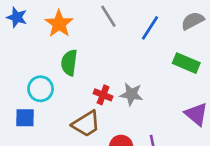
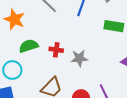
green semicircle: (69, 63) -> (29, 46), turned 78
red cross: (103, 95) -> (56, 50), moved

